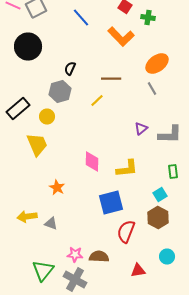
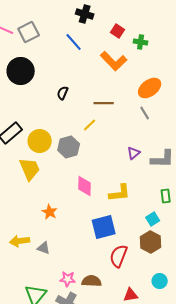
gray hexagon: (60, 92) -> (69, 147), moved
yellow circle: (47, 116) -> (40, 141), size x1.5

